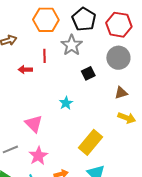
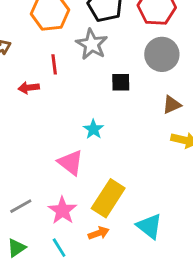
black square: (88, 73) -> (121, 82), turned 32
pink triangle: (34, 124) -> (71, 163), moved
yellow rectangle: (90, 142) -> (108, 198), moved

